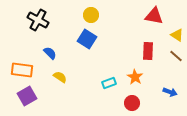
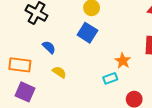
orange star: (135, 77) -> (123, 61), moved
purple square: (27, 96) -> (25, 92), turned -36

